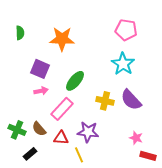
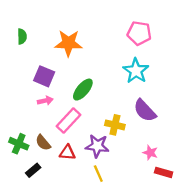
yellow cross: (105, 101) -> (115, 125), moved
yellow line: (79, 155) -> (98, 174), moved

